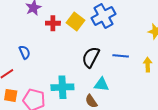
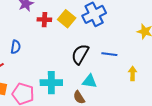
blue semicircle: (25, 52) -> (16, 47), turned 32
yellow arrow: (148, 65) -> (133, 73), moved

